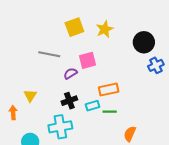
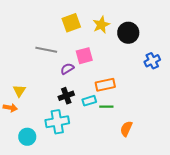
black circle: (144, 42) -> (128, 33), moved
yellow triangle: (30, 96) -> (19, 91), moved
orange arrow: (13, 113) -> (10, 108), turned 104

